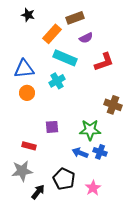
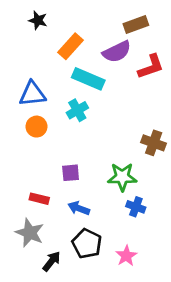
brown rectangle: (75, 18) -> (136, 24), moved
purple semicircle: (86, 38) -> (117, 52), size x1.5
red L-shape: (104, 62) -> (151, 67), moved
blue arrow: (80, 153) -> (79, 208), moved
gray star: (22, 171) -> (30, 233), turned 30

